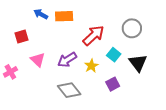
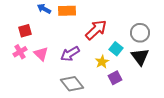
gray circle: (132, 28) -> (140, 33), moved
yellow star: (91, 66) -> (102, 62), moved
pink cross: (10, 72) -> (20, 52), moved

